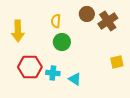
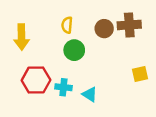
brown circle: (87, 14) -> (104, 29), moved
brown cross: (108, 21) -> (129, 25), turned 30

